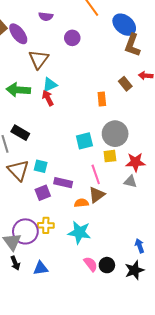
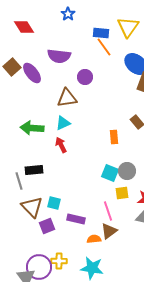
purple semicircle: (46, 16) -> (59, 56), size x1.6
brown triangle: (39, 59) -> (67, 98), moved, turned 45
red arrow: (48, 98) -> (61, 145), moved
black rectangle: (20, 133) -> (34, 170), turned -36
gray circle: (115, 134) -> (127, 171), size x0.7
cyan square: (84, 141) -> (110, 173), moved, turned 36
purple square: (43, 193) -> (47, 226), moved

